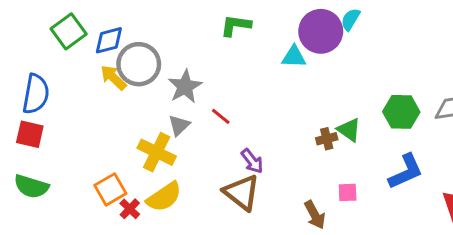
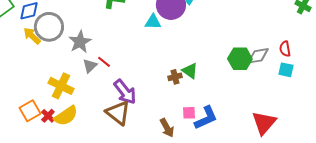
green hexagon: (401, 112) -> (240, 59), moved
gray triangle: (179, 125) -> (90, 66), moved
purple arrow: (252, 161) -> (125, 92), size x1.5
blue L-shape: (406, 172) -> (206, 118), moved
red cross: (130, 209) -> (48, 116), moved

